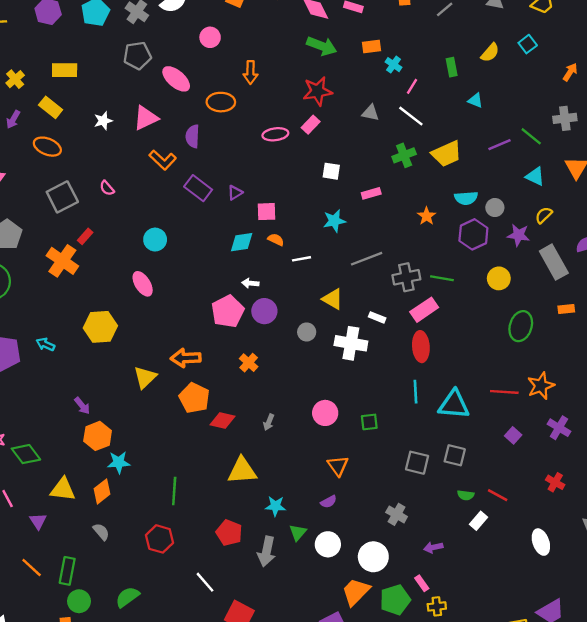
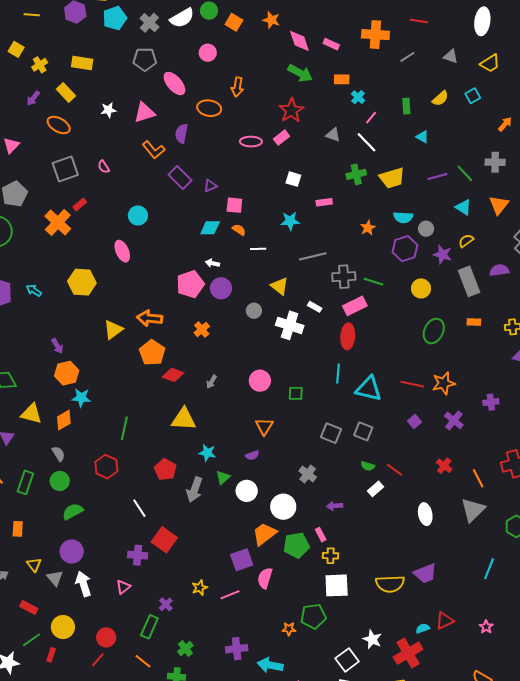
red star: (318, 91) -> (291, 110), turned -30
green circle: (79, 601) -> (60, 481), moved

